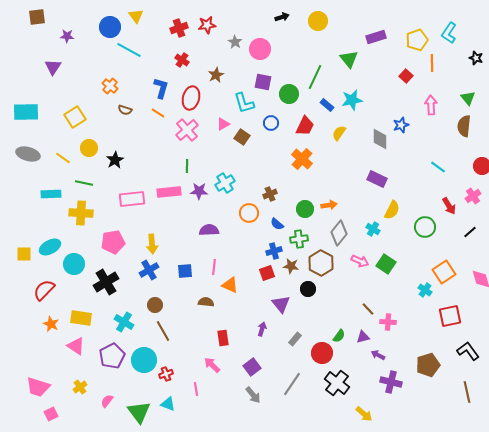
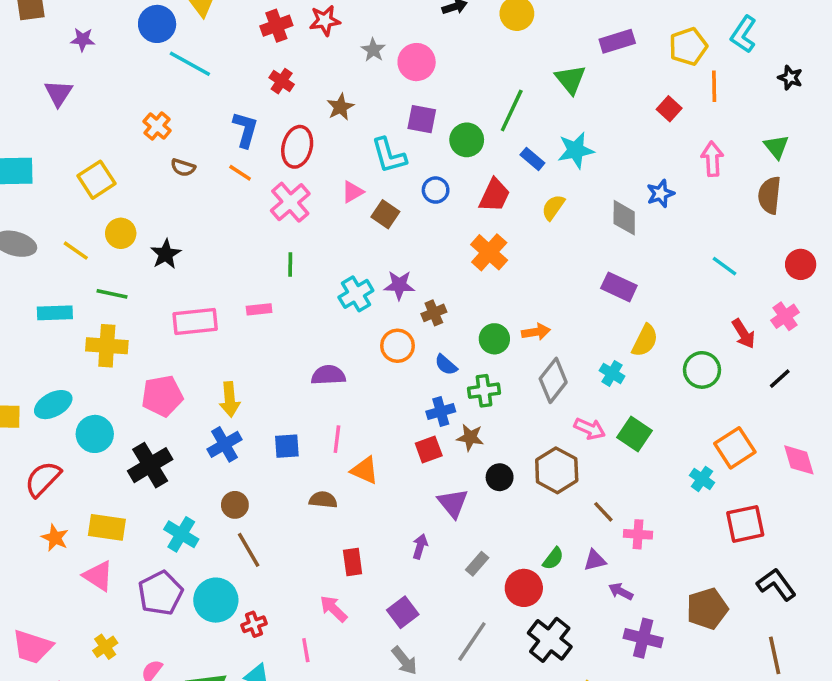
purple star: (199, 191) -> (399, 285), moved
pink rectangle: (169, 192) -> (259, 309), size x0.6
brown hexagon: (321, 263) -> (557, 470), moved

